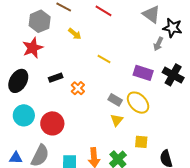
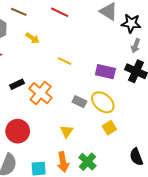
gray arrow: (158, 44) -> (136, 46), moved
orange cross: (78, 88) -> (41, 93), size x1.6
yellow triangle: (117, 120) -> (67, 131), moved
yellow square: (141, 142) -> (109, 128), moved, turned -32

